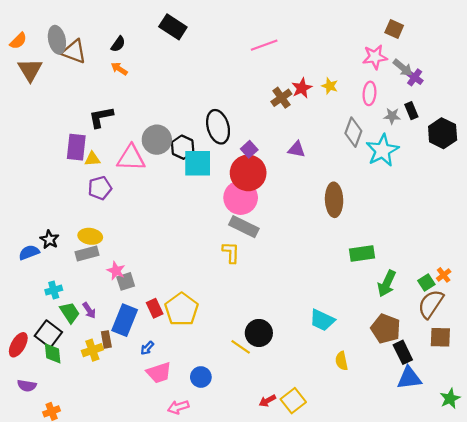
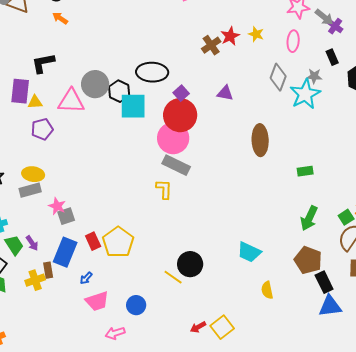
gray star: (392, 116) -> (314, 76), moved
black ellipse: (218, 127) -> (152, 72), turned -72
green rectangle: (362, 253) -> (305, 171), moved, size x0.7

